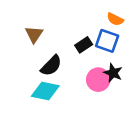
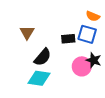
black rectangle: (84, 45) -> (68, 39), turned 32

